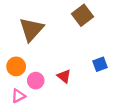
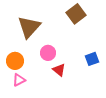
pink circle: (36, 81) -> (48, 53), moved
pink triangle: (18, 96) -> (19, 80), moved

